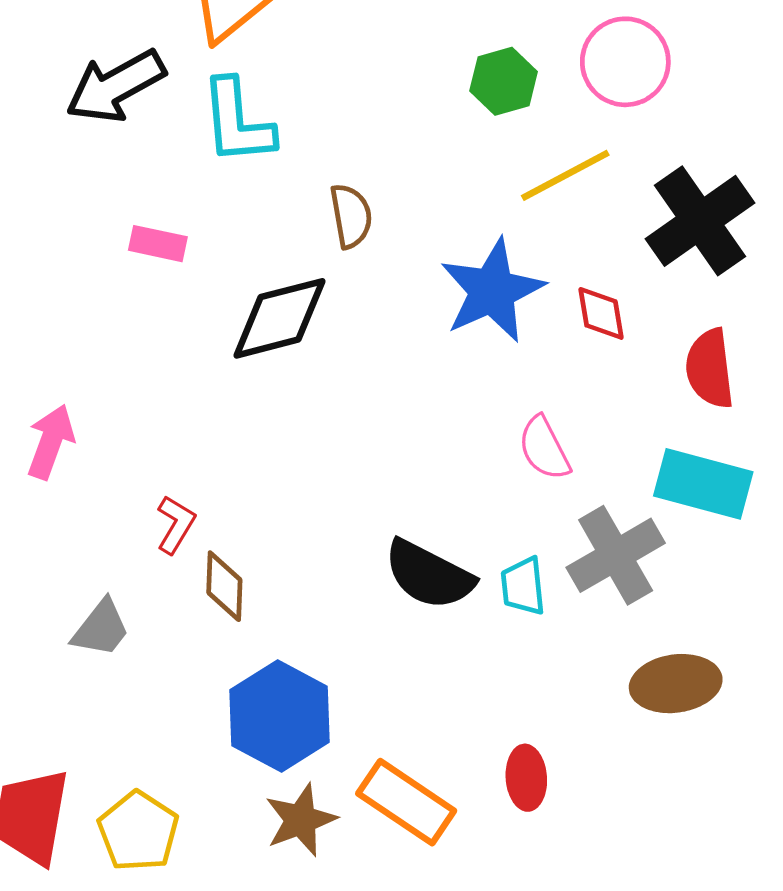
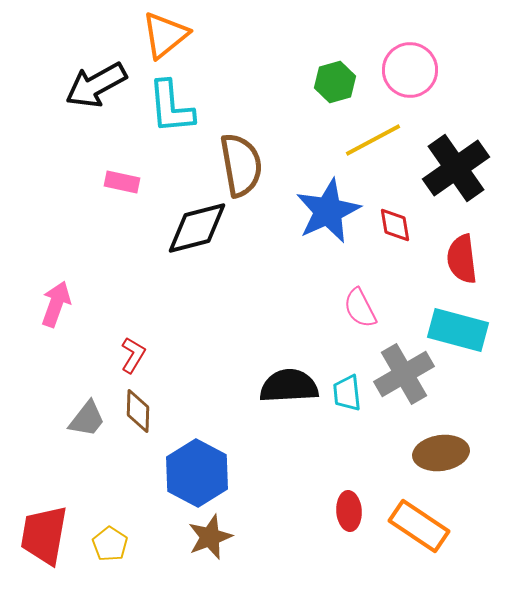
brown semicircle: (351, 216) -> (241, 165), size x1.6
black semicircle: (429, 575) -> (289, 386), turned 150
brown diamond: (224, 586) -> (138, 411), moved
orange rectangle: (406, 802) -> (419, 526), moved
yellow pentagon: (138, 831) -> (110, 544), size x0.7

